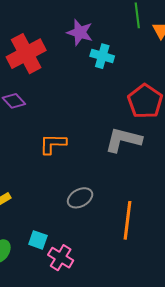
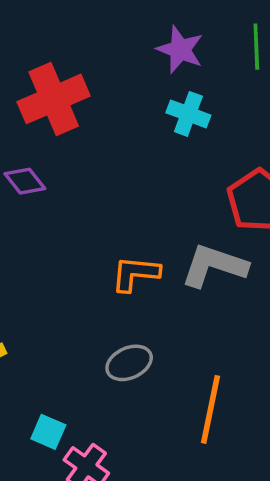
purple star: (80, 32) -> (180, 50), moved
orange L-shape: (53, 144) -> (135, 274), moved

